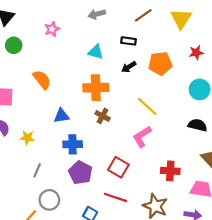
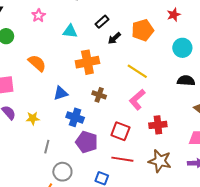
black rectangle: (128, 41) -> (102, 22), moved, turned -40
cyan triangle: (96, 52) -> (70, 31), moved
brown cross: (103, 116) -> (99, 95), moved
blue cross: (73, 144) -> (75, 117), turned 30
red cross: (170, 171) -> (158, 125), moved

